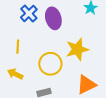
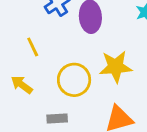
yellow line: (18, 47) -> (33, 47), turned -40

